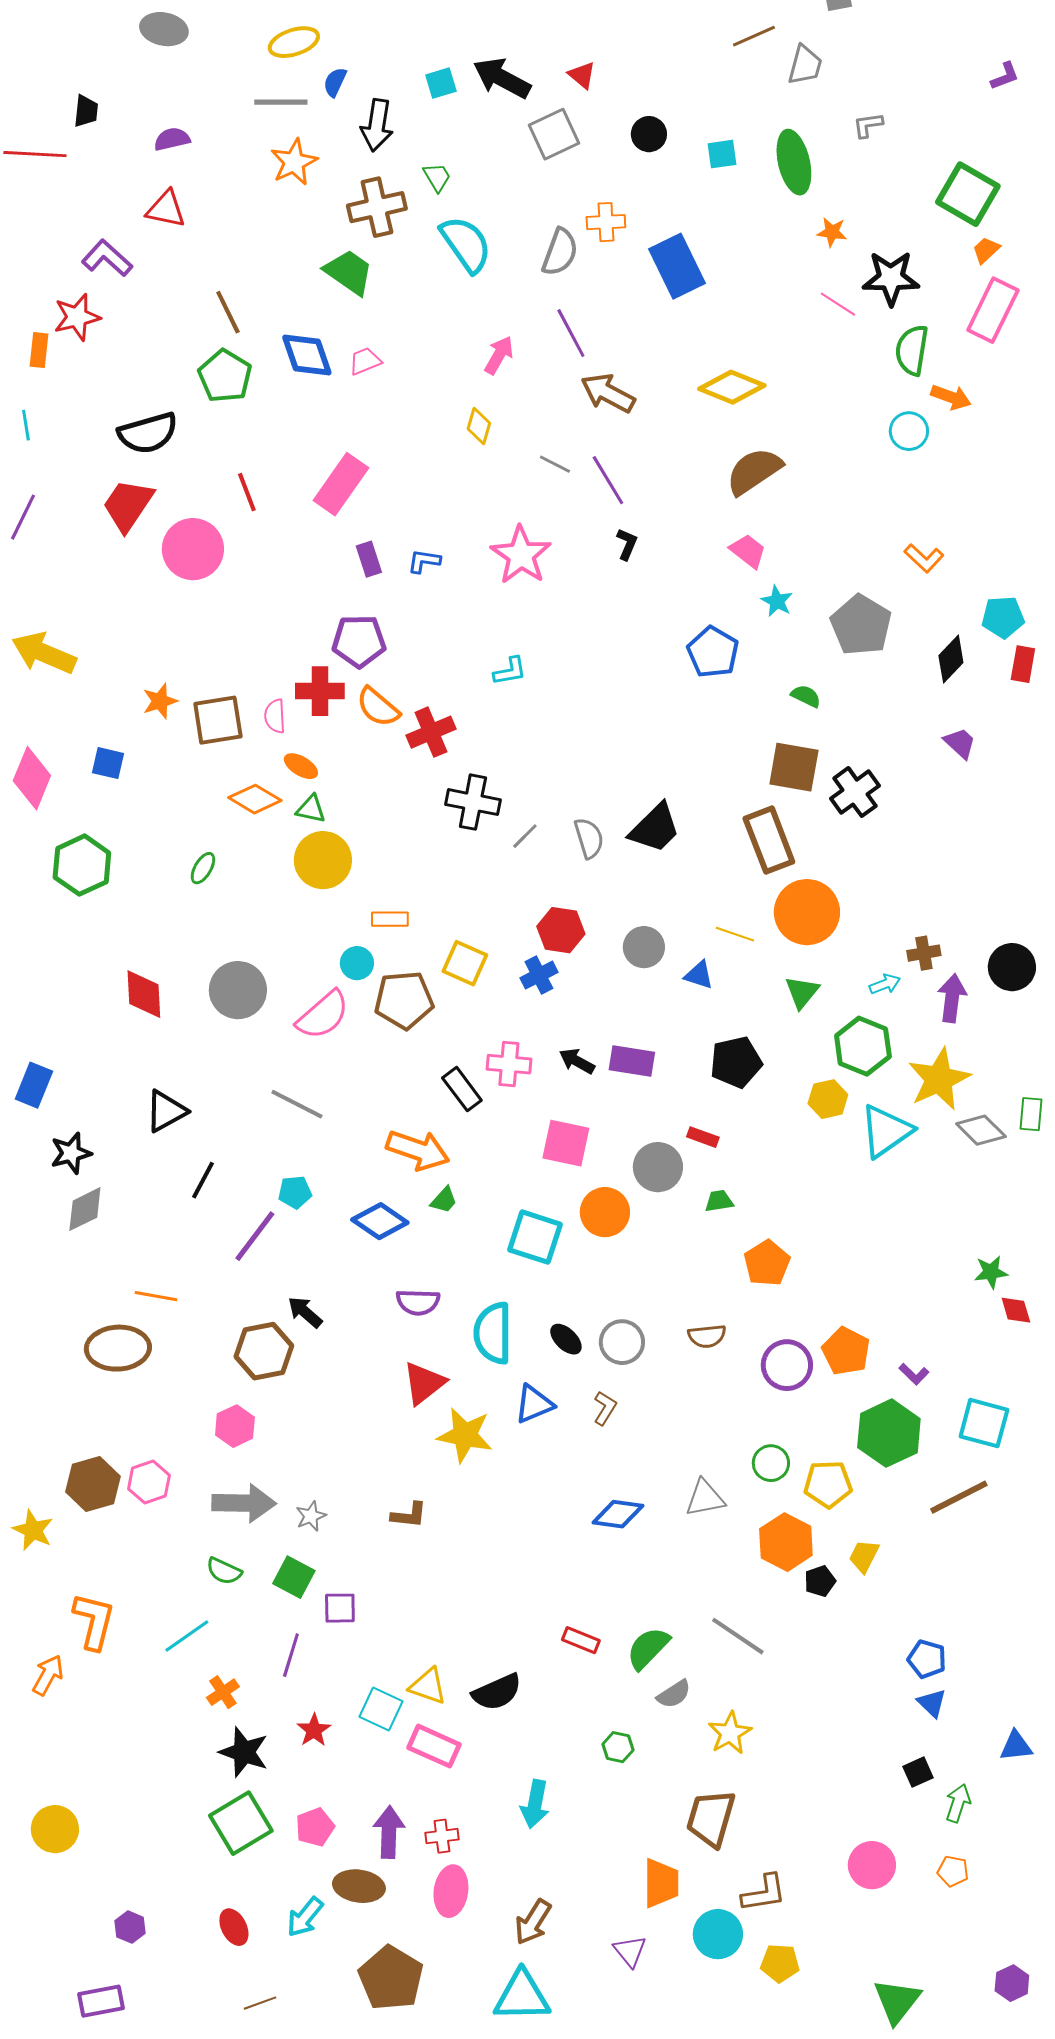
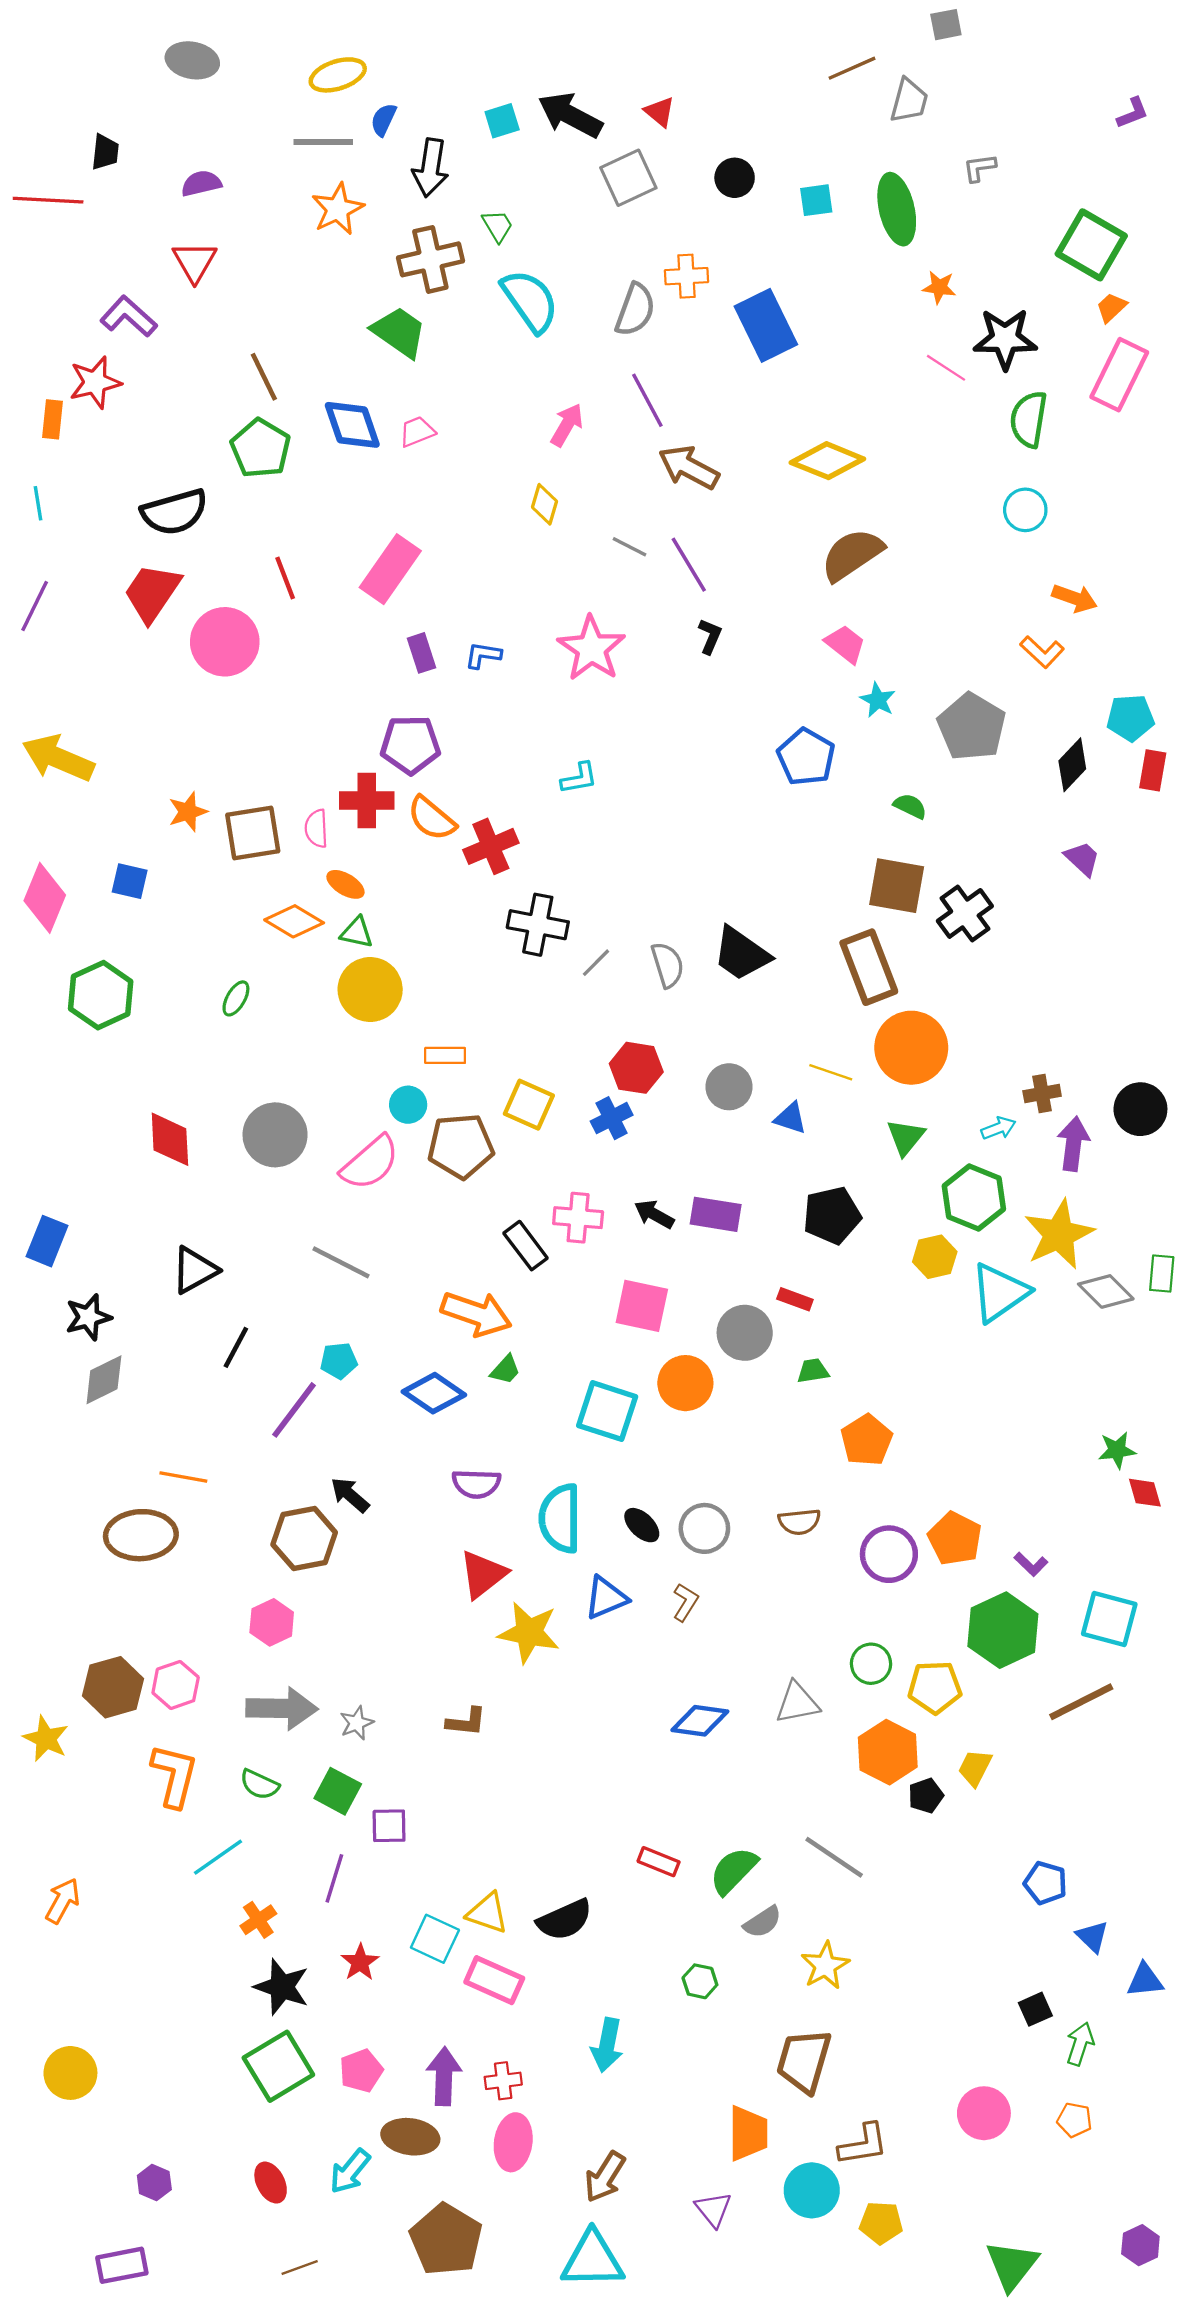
red triangle: (166, 209) -> (195, 262), turned 48
orange arrow: (951, 397) -> (1074, 598), moved
black trapezoid: (655, 828) -> (741, 954), turned 80
orange L-shape: (94, 1621) -> (174, 1776), moved
blue triangle: (932, 1703) -> (1092, 1937), moved

